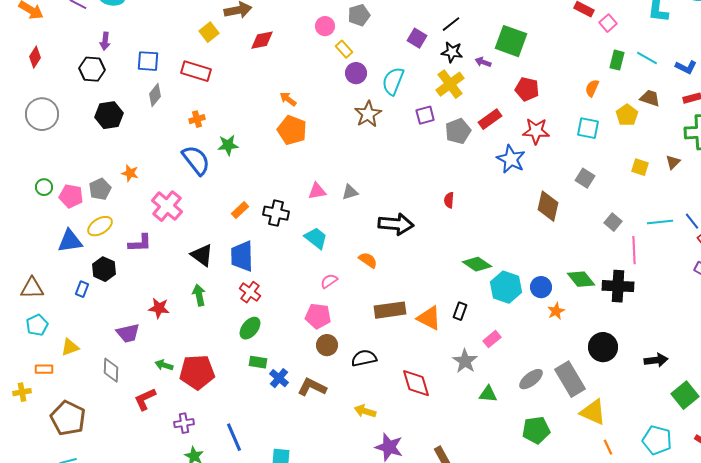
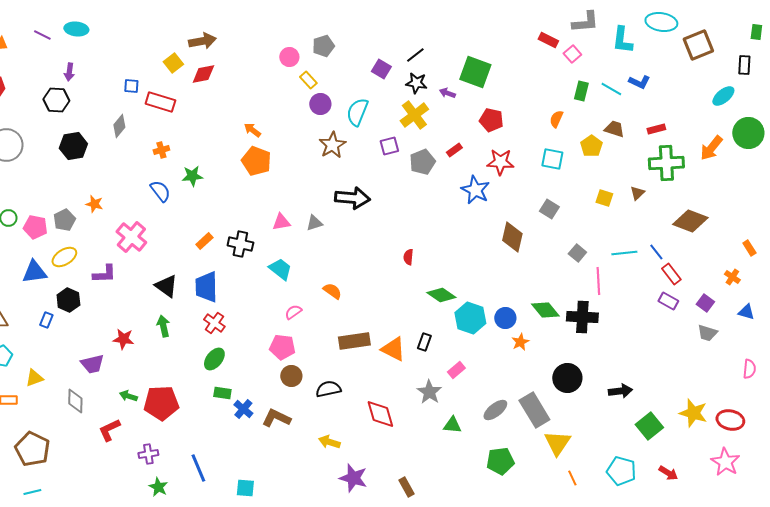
red diamond: (262, 40) -> (203, 74), moved
blue square: (148, 61) -> (131, 86), moved, size x0.7
blue L-shape: (686, 67) -> (639, 82), moved
red rectangle: (490, 119) -> (454, 150), size x0.7
blue semicircle: (196, 160) -> (160, 191), size x0.7
red semicircle: (449, 200) -> (408, 257), moved
black arrow: (396, 224) -> (352, 198), moved
yellow triangle: (593, 412) -> (557, 443), turned 40

